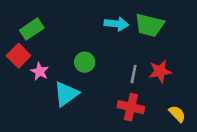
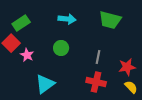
cyan arrow: (116, 24) -> (67, 19), moved
red star: (160, 71) -> (127, 67), moved
cyan triangle: (66, 94) -> (45, 84), moved

